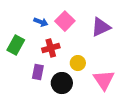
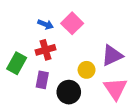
purple triangle: (101, 27) -> (112, 55), moved
green rectangle: (16, 45) -> (17, 63), moved
red cross: (51, 48) -> (45, 50), moved

